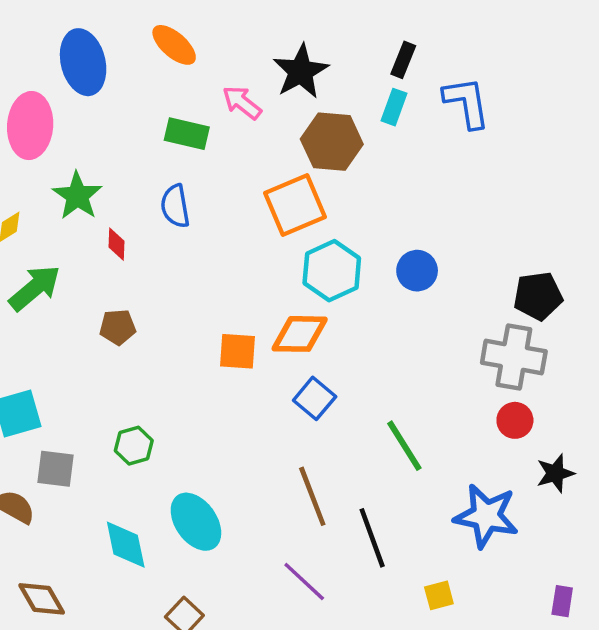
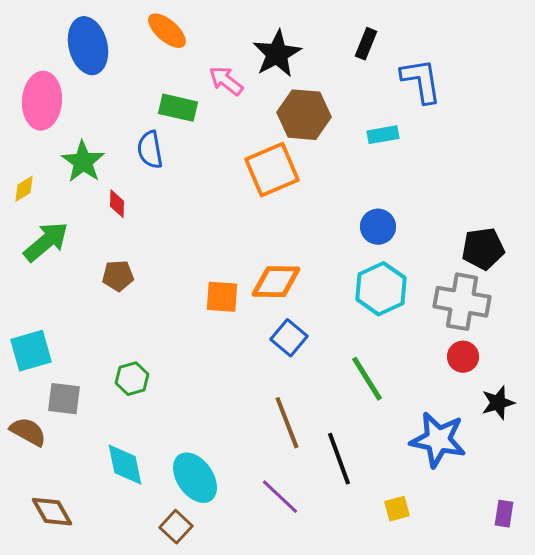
cyan rectangle: (394, 107) -> (383, 135), moved, turned 60
blue semicircle: (175, 206) -> (150, 150), moved
cyan hexagon: (332, 271) -> (381, 289), moved
cyan ellipse: (196, 522) -> (195, 478), moved

